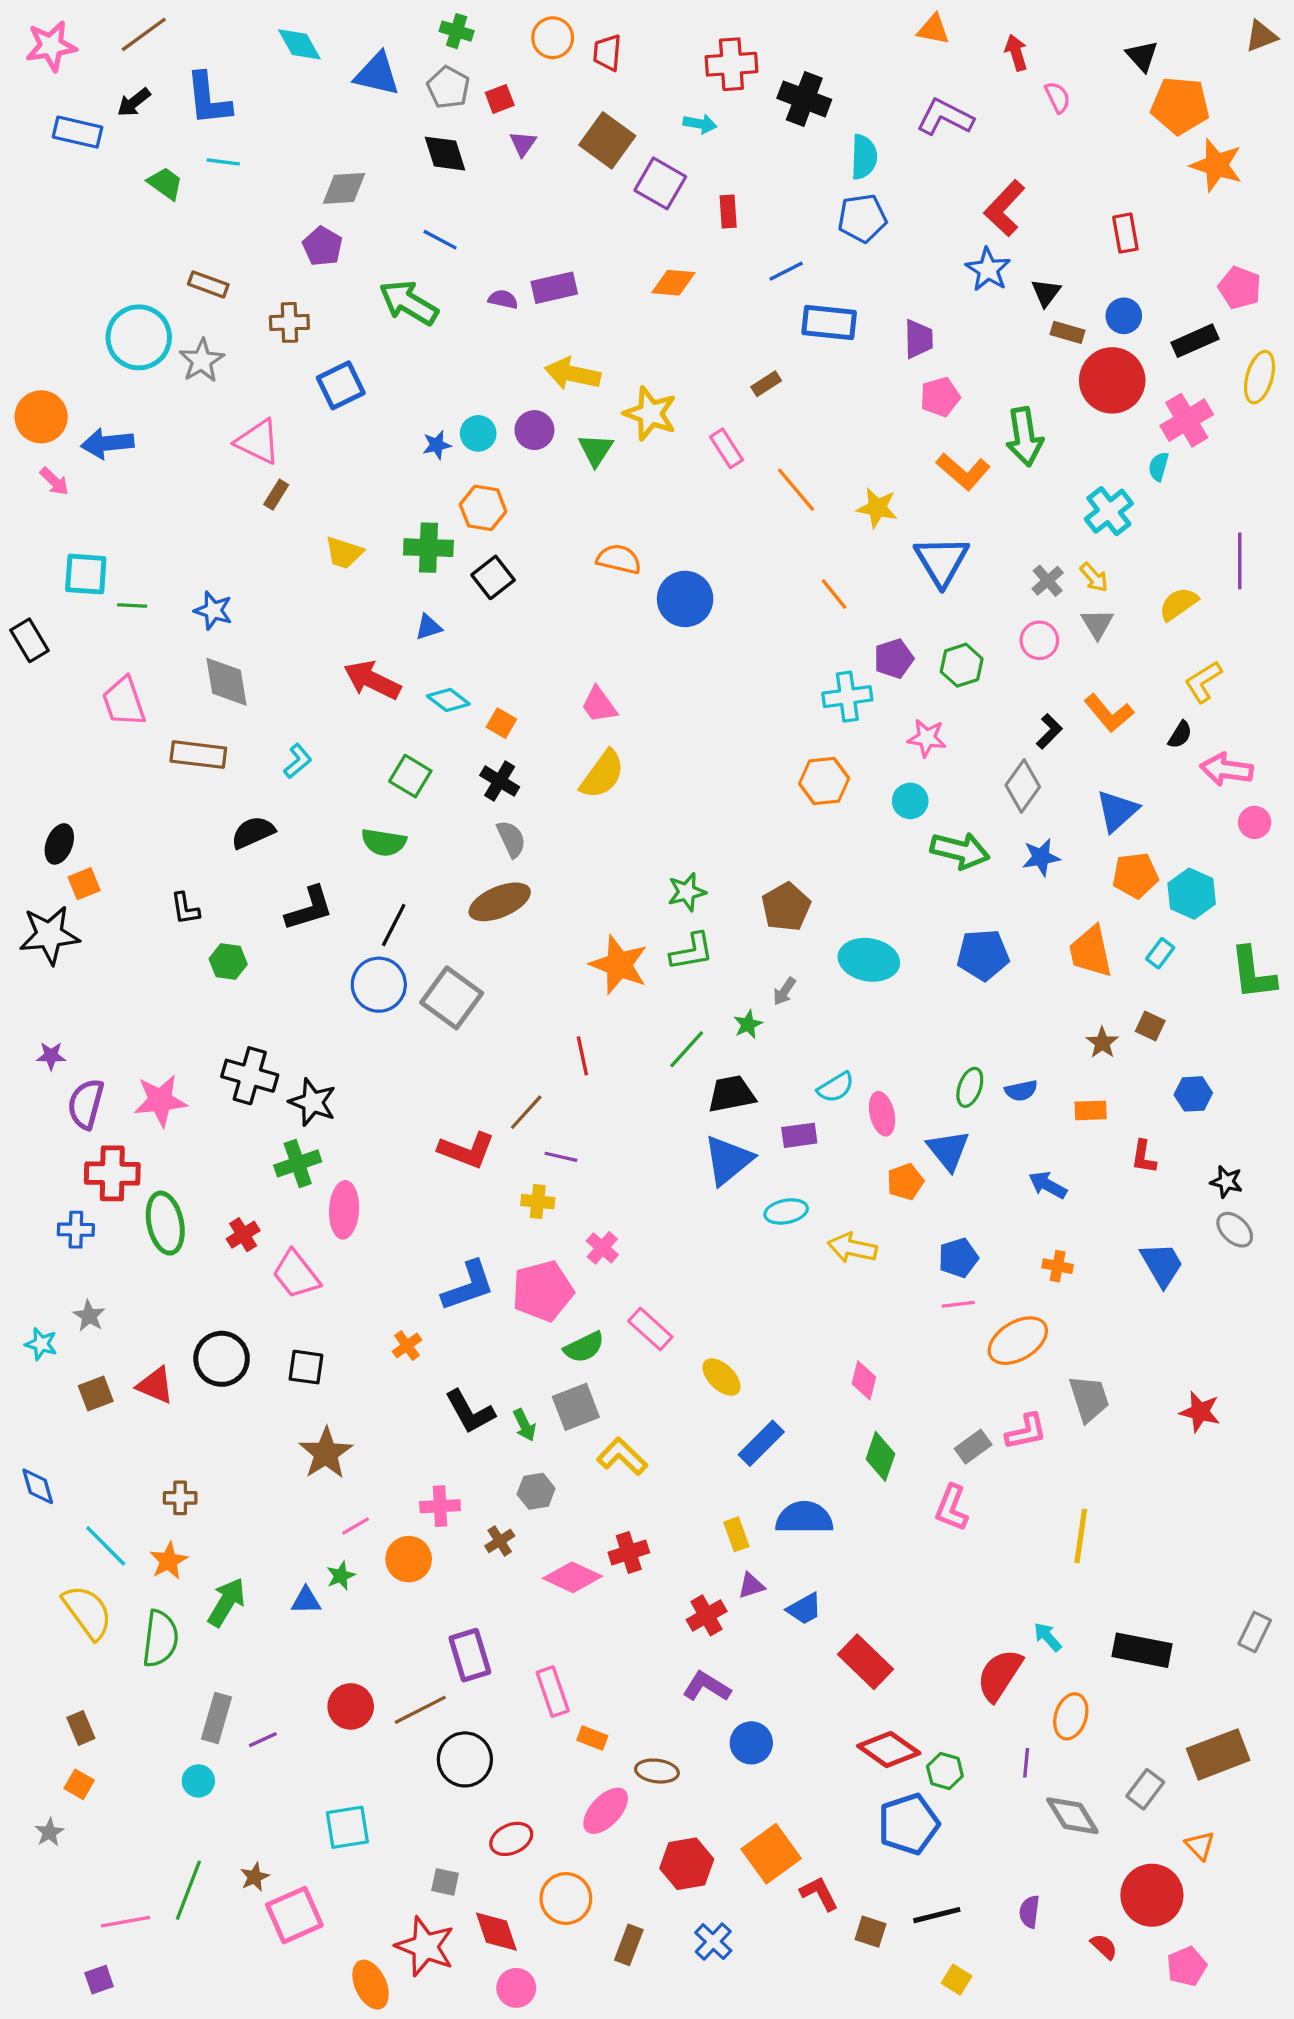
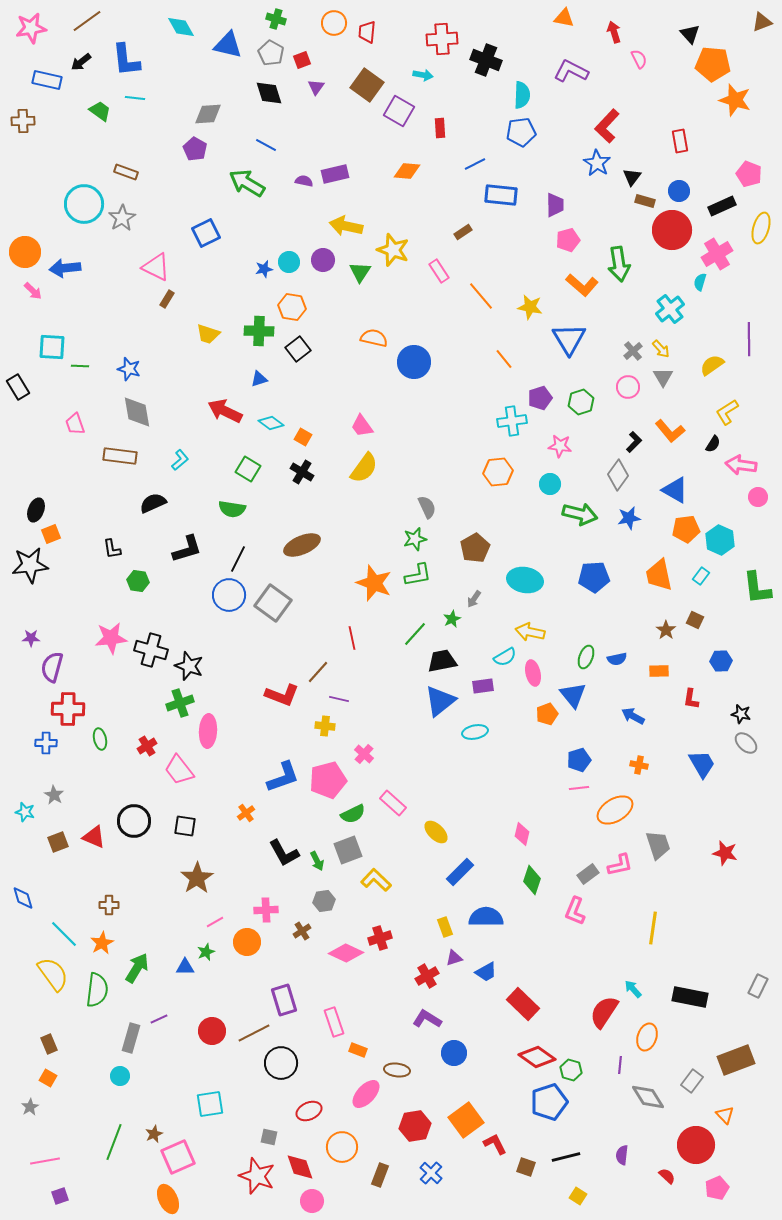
brown cross: (289, 322) -> (23, 121), moved
pink trapezoid: (124, 702) -> (75, 424), size x0.7
blue triangle: (1117, 811) -> (675, 490), turned -48
gray semicircle: (511, 839) -> (427, 507), moved
pink star: (160, 1101) -> (111, 638), moved
green ellipse: (165, 1223) -> (100, 739), size x0.6
yellow arrow: (852, 1248) -> (530, 632), moved
purple line: (263, 1740) -> (159, 1019), moved
pink line: (126, 1922) -> (45, 1161), moved
orange ellipse: (371, 1985) -> (168, 1199), moved

